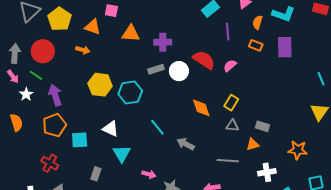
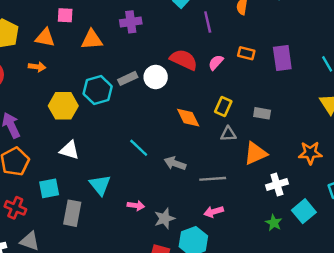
purple cross: (163, 42) -> (131, 22), moved
orange rectangle: (256, 45) -> (246, 53), moved
purple rectangle: (285, 47) -> (282, 58), moved
cyan hexagon: (130, 92) -> (98, 90), moved
gray rectangle: (262, 126) -> (262, 113), moved
white triangle: (110, 129) -> (69, 150), moved
cyan square: (80, 140) -> (49, 188), moved
orange triangle: (253, 144) -> (255, 153), size x1.5
gray line: (228, 161) -> (213, 179), moved
gray rectangle: (96, 174) -> (72, 213), size x1.5

